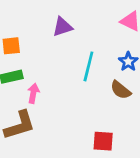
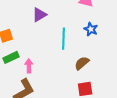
brown semicircle: (121, 90) -> (82, 63), moved, turned 112

